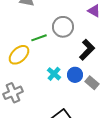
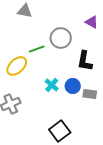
black L-shape: (87, 50) -> (85, 61), turned 145
gray rectangle: (92, 83) -> (90, 94), turned -32

